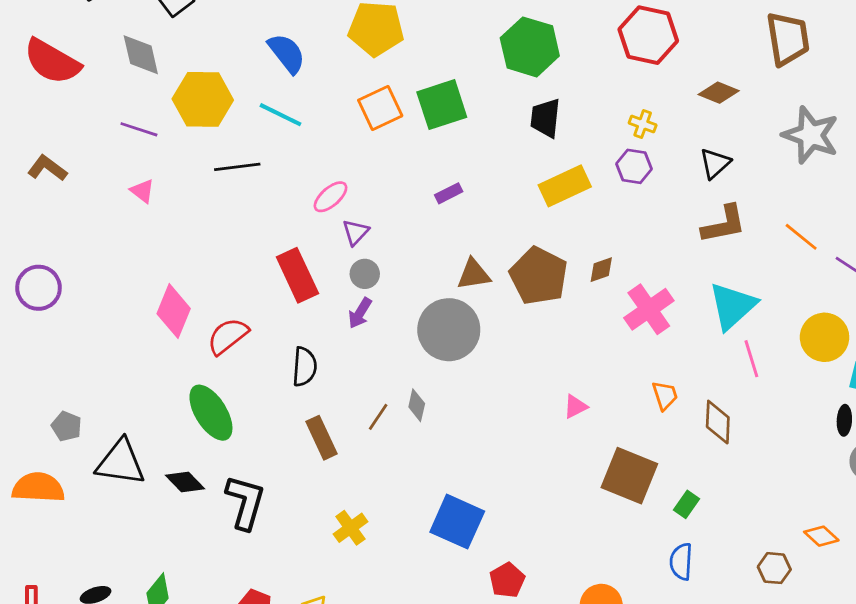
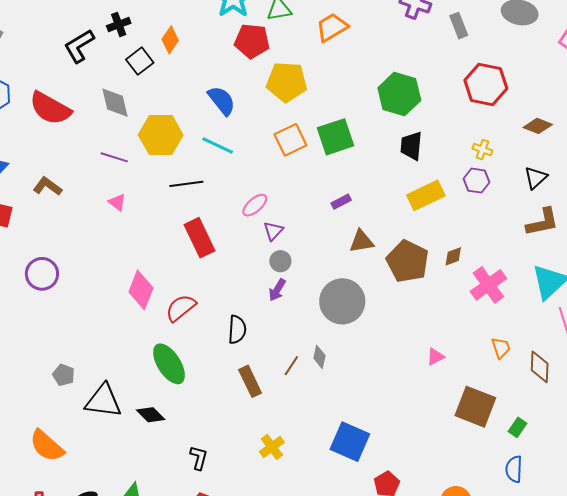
brown triangle: (474, 274) -> (361, 241), moved
red rectangle: (297, 275) -> (200, 238), moved
orange semicircle: (38, 488) -> (47, 446), moved, turned -141
black L-shape: (245, 502) -> (199, 458), moved, size x0.6

